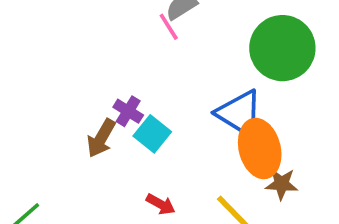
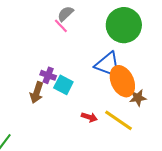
red arrow: (161, 204) -> (89, 117), moved

